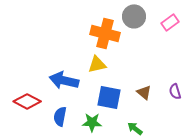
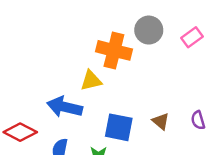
yellow triangle: (97, 64) -> (91, 80), moved

